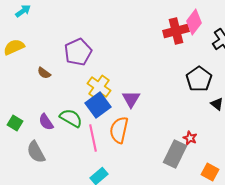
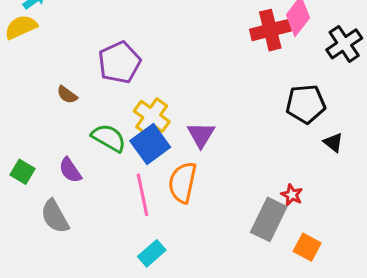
yellow semicircle: (14, 47) -> (21, 27), moved
black pentagon: (199, 79) -> (306, 104), turned 30
green semicircle: (71, 118) -> (109, 138), moved
orange square: (210, 172) -> (307, 247), moved

